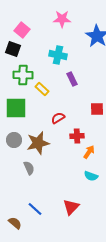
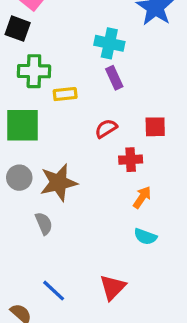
cyan cross: (58, 55) -> (109, 43), moved
yellow rectangle: (42, 89) -> (65, 94), turned -48
red semicircle: (58, 118) -> (106, 128), moved
red cross: (77, 136) -> (131, 160), moved

